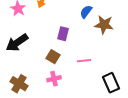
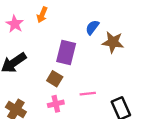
purple rectangle: (63, 34) -> (66, 52), size x1.5
pink line: (84, 61) -> (88, 94), moved

